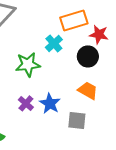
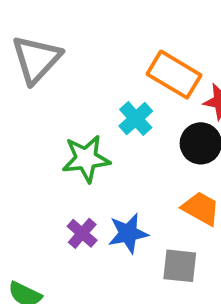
orange rectangle: (74, 20) -> (174, 75), turned 48
blue star: (50, 103) -> (128, 233), turned 30

